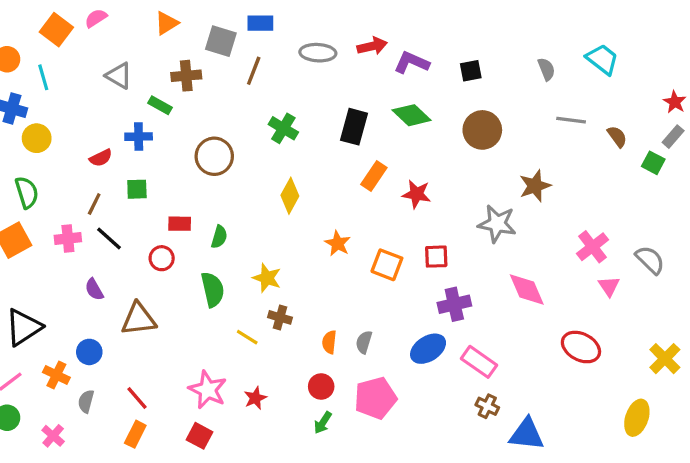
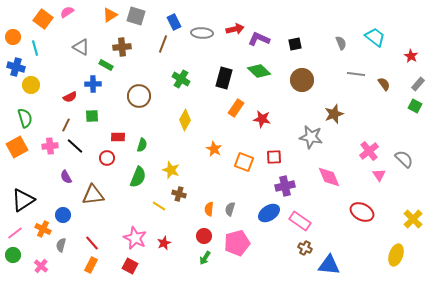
blue rectangle: (260, 23) -> (174, 22), moved, turned 63
gray square: (221, 41) -> (136, 16), moved
red star: (675, 102) -> (411, 56), moved
green square: (653, 163) -> (415, 106), moved
green semicircle: (213, 289) -> (138, 177), turned 35

